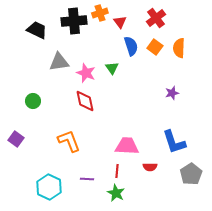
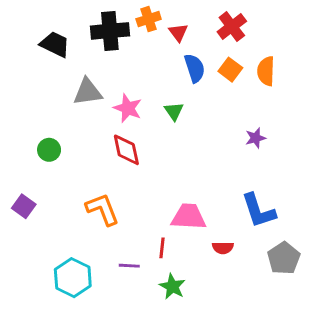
green triangle: (112, 68) -> (174, 111), moved
red line: (117, 171) -> (162, 248), moved

